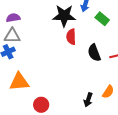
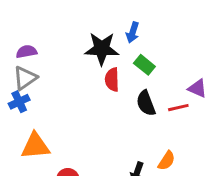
green rectangle: (102, 19) -> (144, 65), moved
gray triangle: (12, 36) -> (25, 78), turned -36

